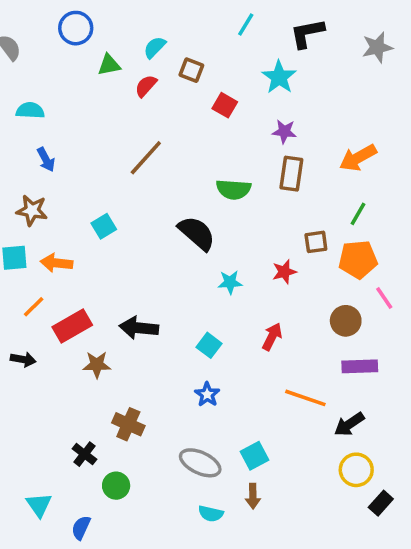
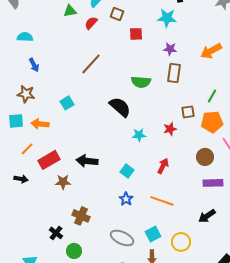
cyan star: (279, 77) -> (167, 18), turned -30
red square: (225, 105) -> (136, 34), turned -32
orange arrow: (358, 158) -> (211, 51), moved
orange line: (305, 398) -> (162, 201), moved
yellow circle: (356, 470) -> (181, 242), moved

